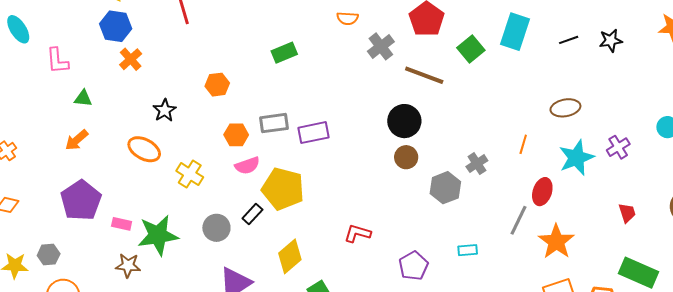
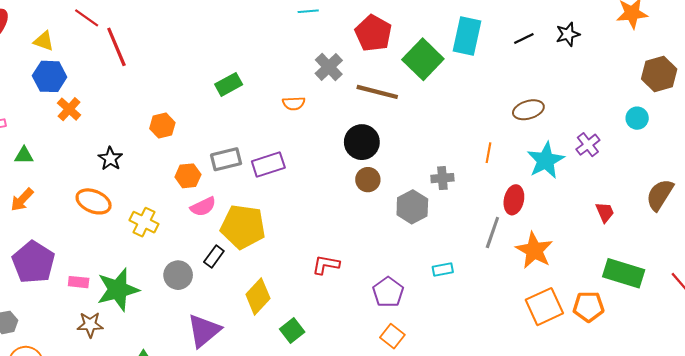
orange semicircle: (348, 18) -> (294, 103), moved
green square: (471, 49) -> (423, 59), size x1.4
gray cross: (477, 164) -> (442, 178), turned 35

